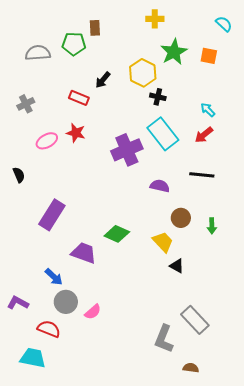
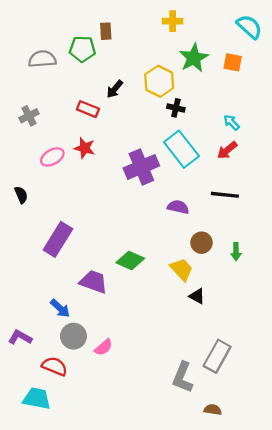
cyan semicircle: (224, 24) -> (249, 27), size x1.4
gray rectangle: (195, 320) -> (217, 356), turned 72

